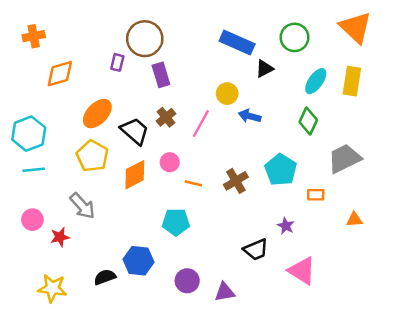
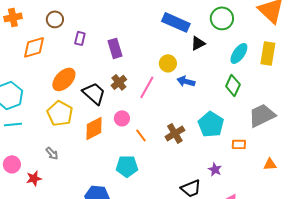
brown circle: (145, 39) -> (55, 19), moved, size x0.6
orange line: (193, 183) -> (141, 135), turned 40
gray arrow: (82, 206) -> (52, 153), size x0.6

